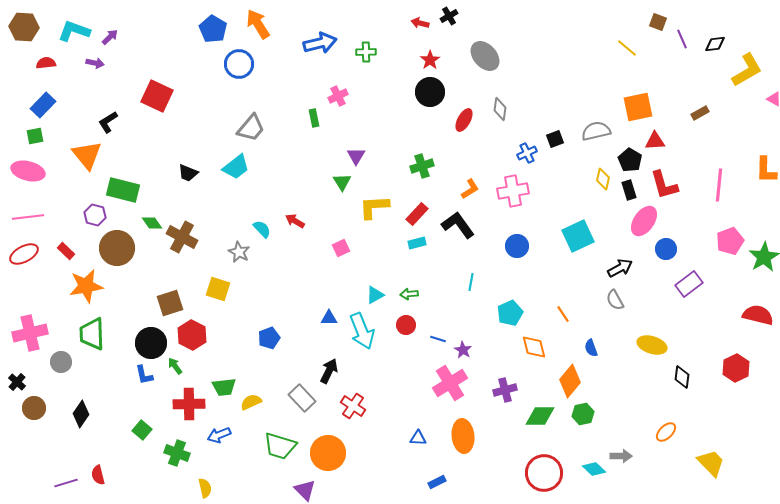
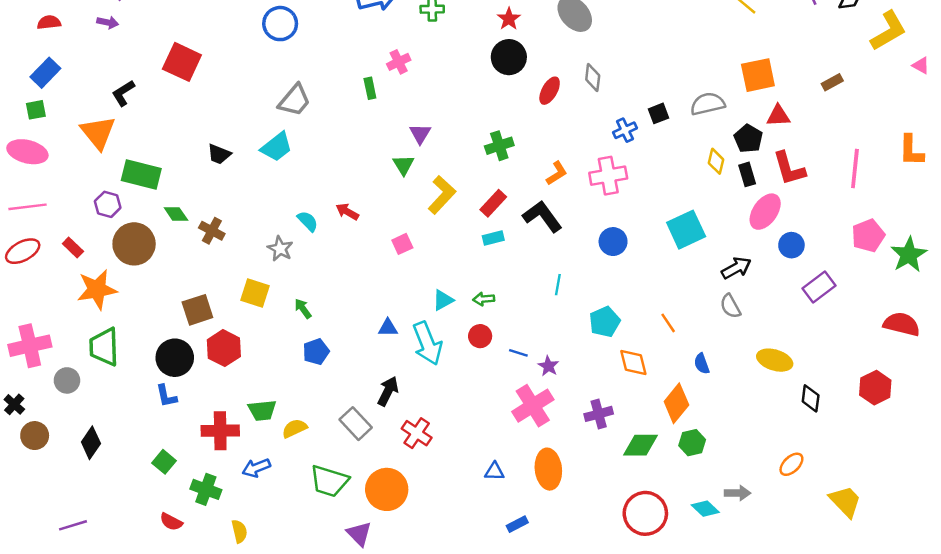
yellow L-shape: (374, 207) -> (442, 195), turned 136
brown cross: (182, 237) -> (212, 231), size x0.7
green arrow: (175, 366) -> (303, 309), moved
red semicircle: (98, 475) -> (171, 522), moved, turned -48

